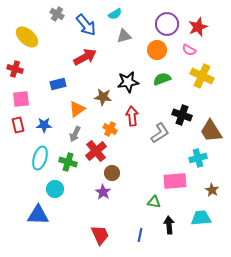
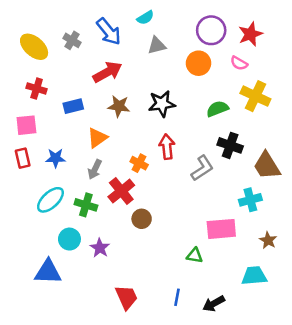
gray cross: (57, 14) -> (72, 40), moved
red cross: (15, 69) -> (37, 88), moved
green semicircle: (162, 79) -> (217, 109), moved
brown star: (103, 97) -> (119, 106), moved
cyan ellipse: (40, 158) -> (50, 200), turned 30
purple star: (103, 192) -> (100, 248), moved
black arrow: (169, 225) -> (214, 304), moved, turned -114

